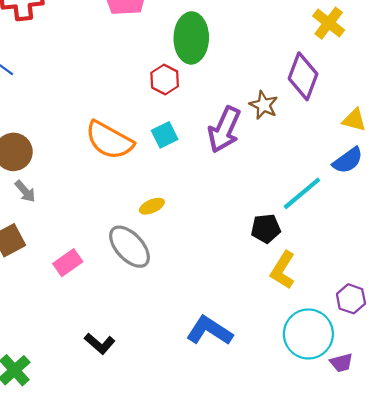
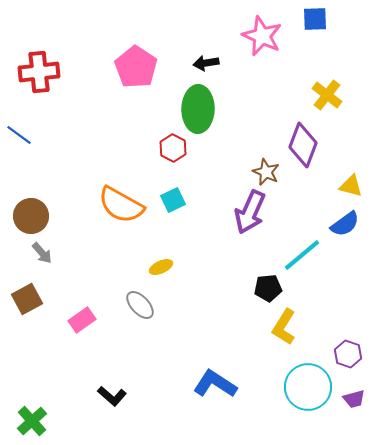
purple arrow: (224, 130) -> (250, 212), moved
gray ellipse: (129, 247) -> (140, 305), size x0.7
purple trapezoid: (341, 363) -> (354, 399), moved

